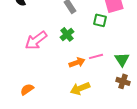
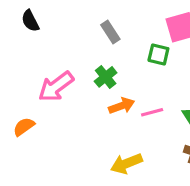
orange arrow: (77, 62) -> (122, 106), moved
orange semicircle: (27, 89) -> (24, 127), moved

